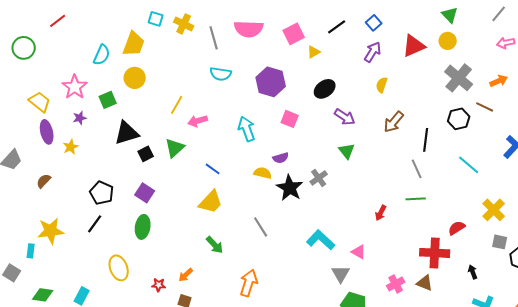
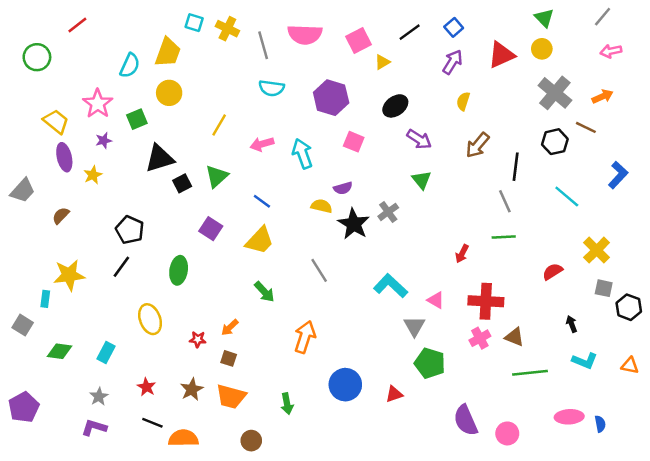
pink arrow: (198, 121) -> (262, 144), moved
purple square: (145, 193) -> (211, 229), moved
red cross: (435, 253) -> (486, 301), moved

